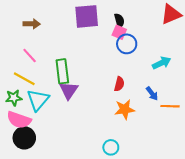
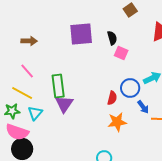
pink square: (119, 32) -> (121, 53), moved
blue circle: (127, 44) -> (130, 88), moved
cyan triangle: (38, 100) -> (35, 113), size x0.7

